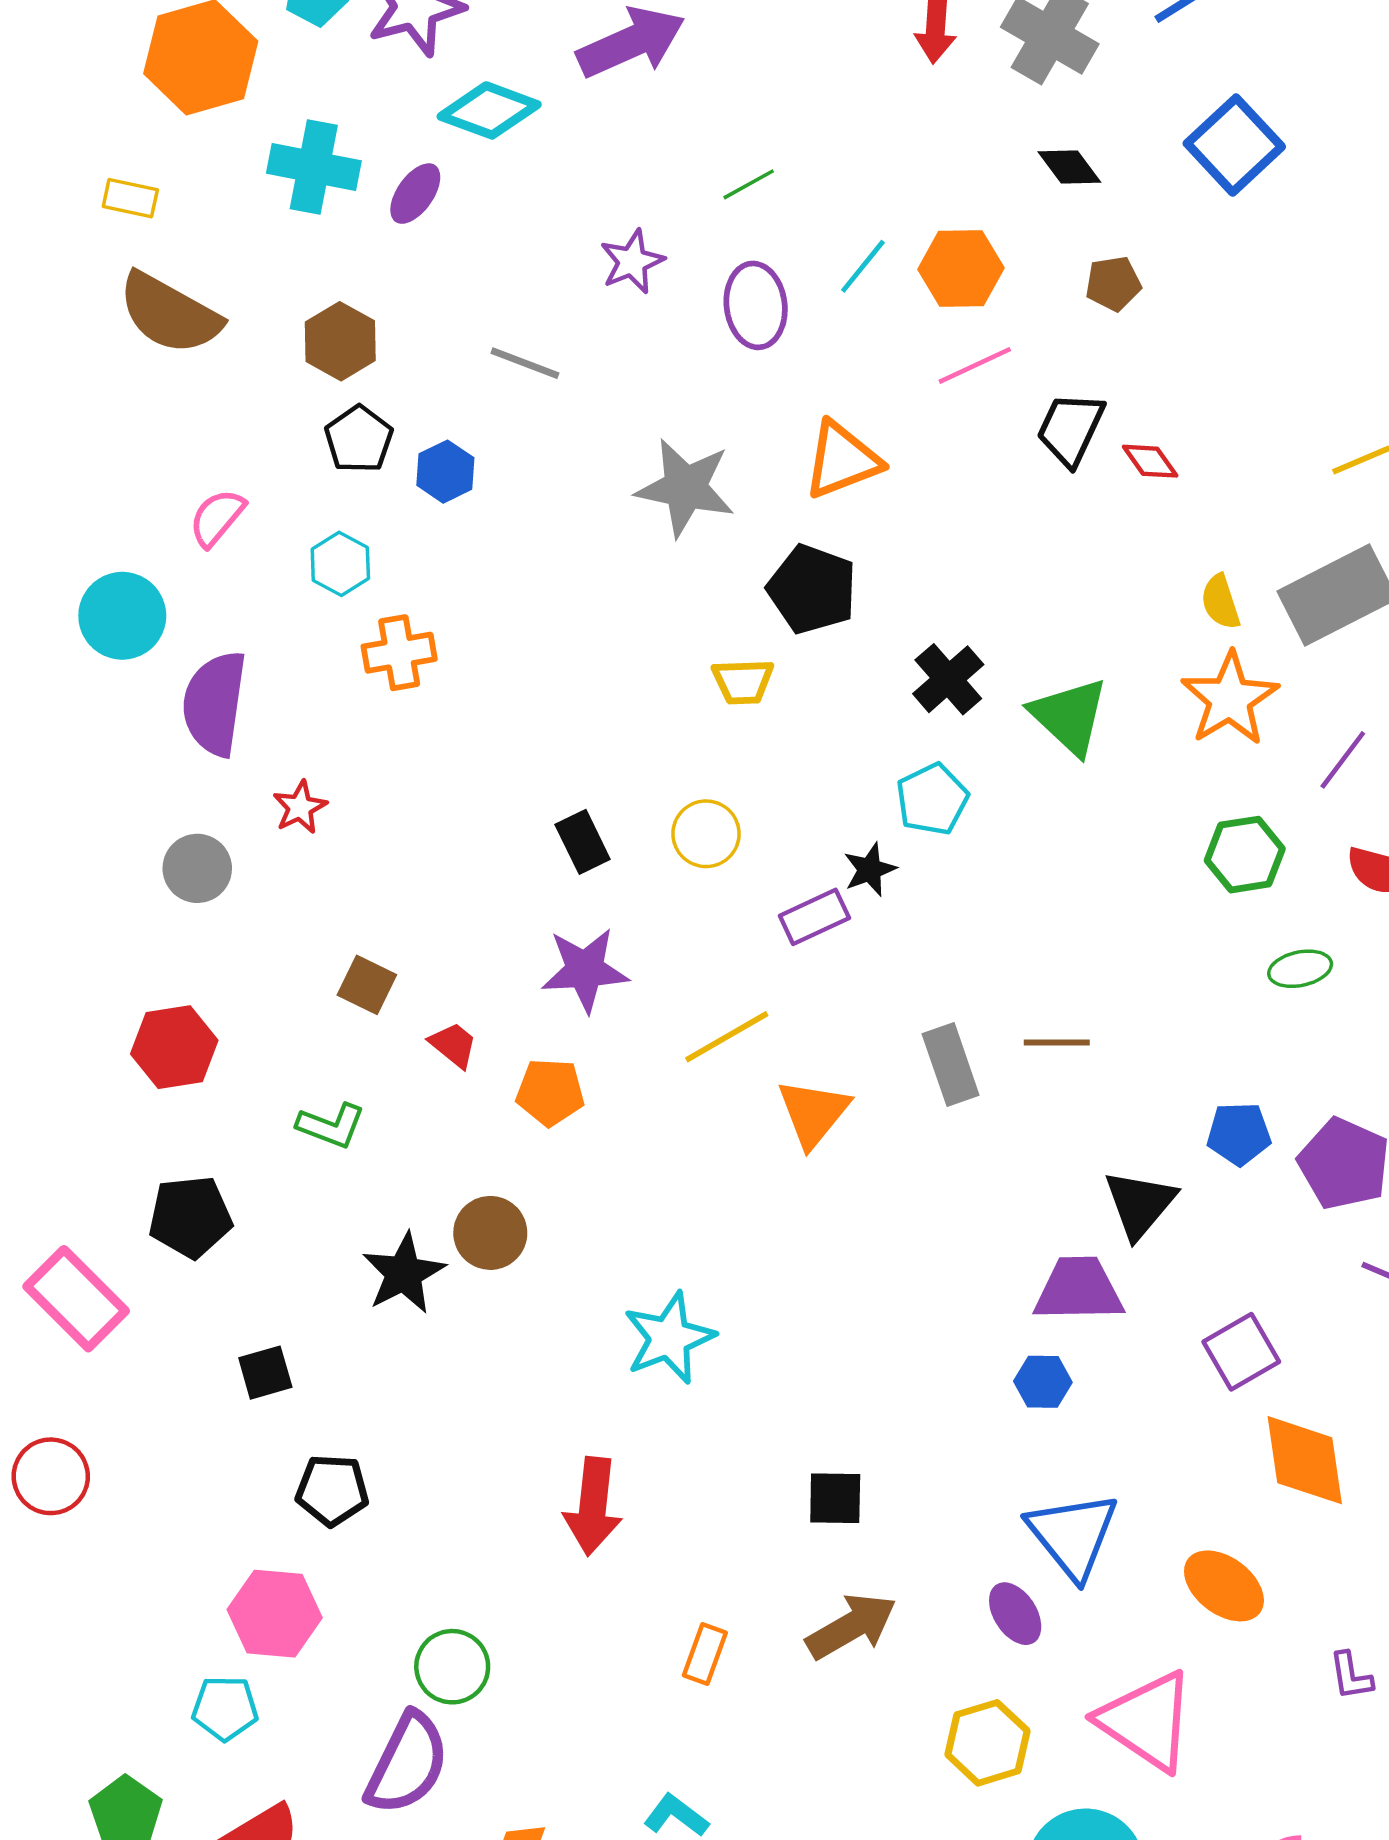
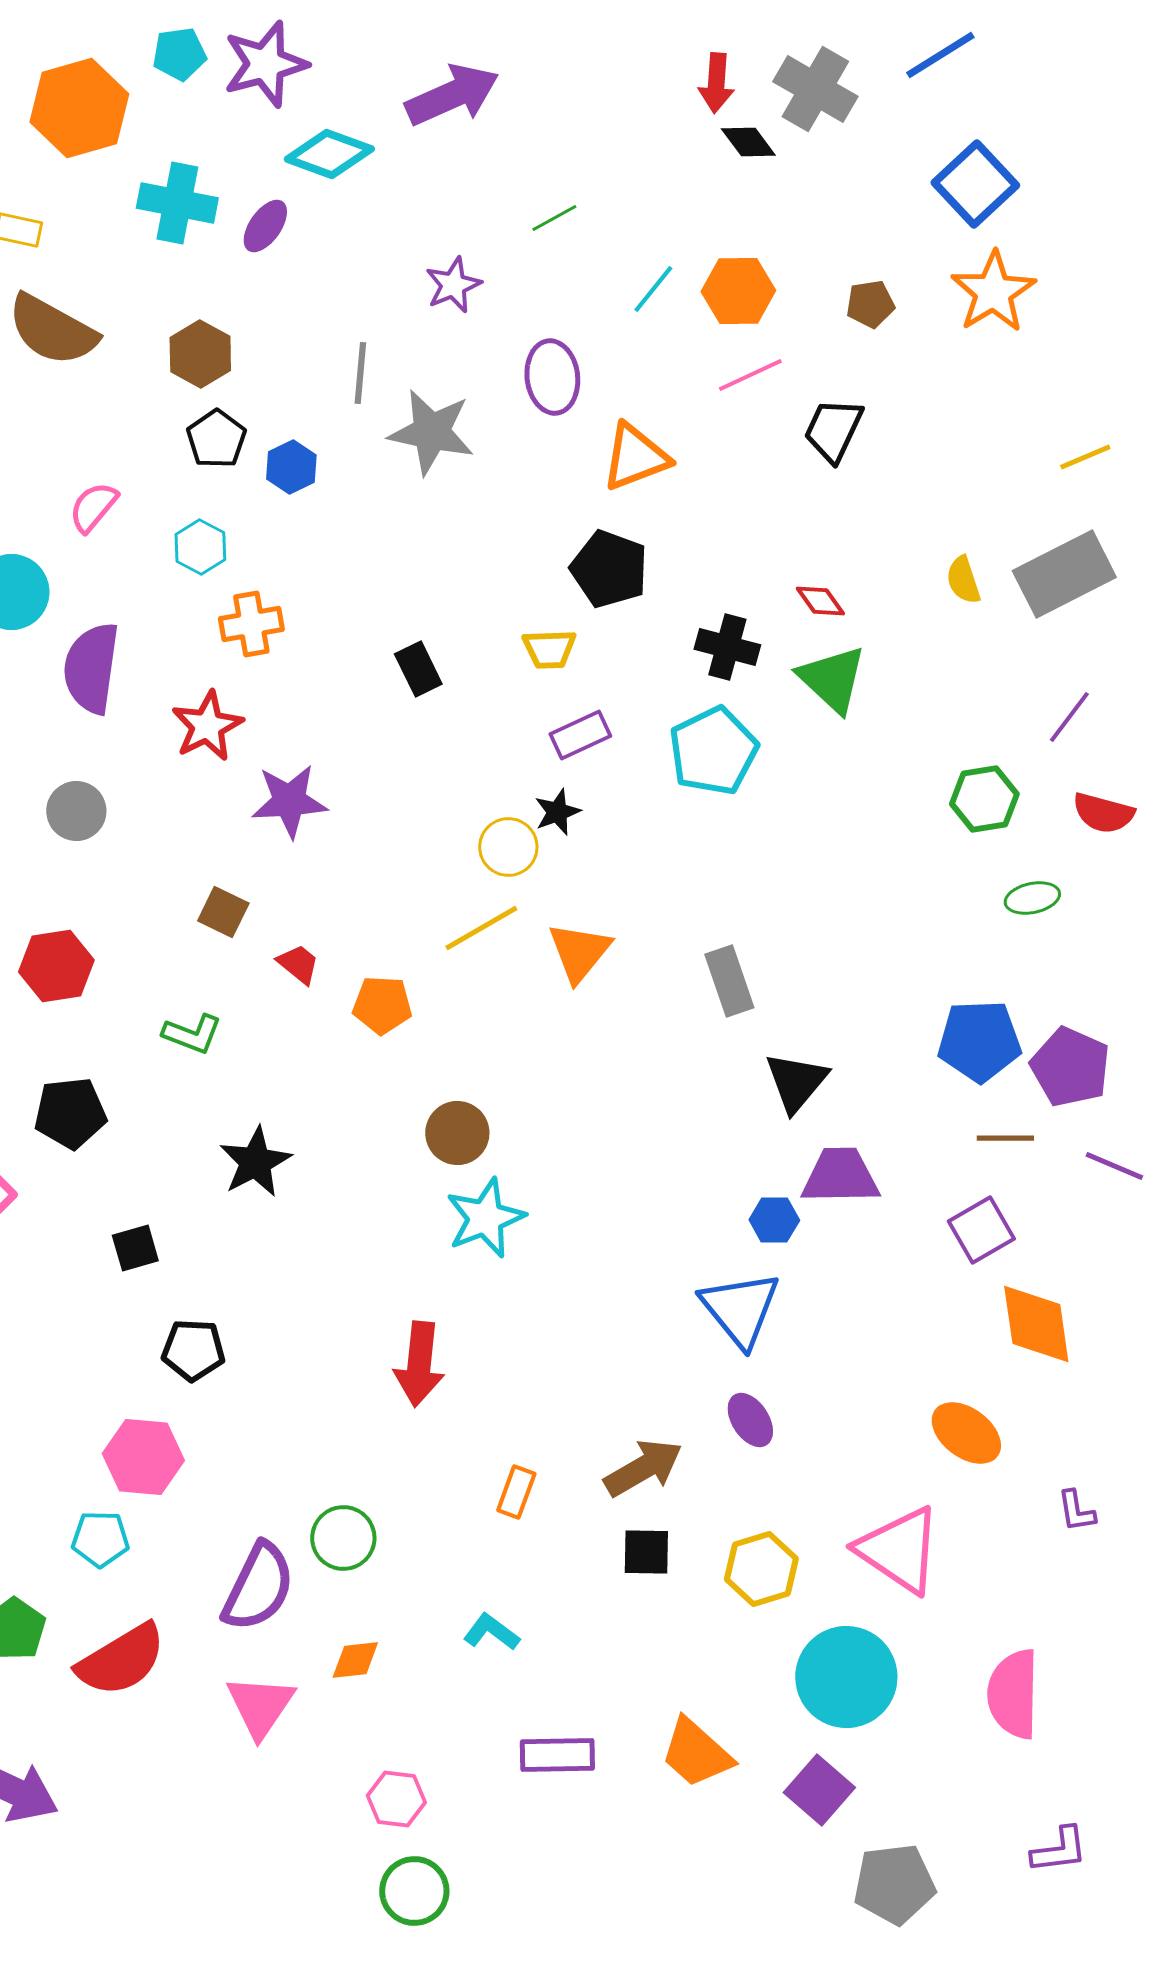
black diamond: (1069, 167) -> (748, 142), moved
purple ellipse: (756, 305) -> (552, 377), moved
gray line: (525, 363) -> (360, 373), turned 74
red diamond: (1150, 461) -> (820, 601), moved
gray star: (685, 488) -> (431, 432), moved
black cross: (948, 679) -> (727, 647), turned -34
orange star: (1230, 699) -> (993, 292), moved
cyan pentagon: (932, 799) -> (713, 751), size x1.4
red star: (300, 807) -> (207, 726), moved, size x1.5
yellow circle: (706, 834) -> (508, 847), moved
black rectangle: (583, 842) -> (418, 669), moved
black star: (870, 870) -> (557, 812), moved
purple rectangle: (814, 917) -> (580, 735), moved
purple star: (585, 970) -> (289, 801), moved
yellow line: (727, 1037) -> (481, 928), moved
brown line: (1057, 1043) -> (1005, 1138), moved
orange triangle: (813, 1113) -> (579, 952), moved
blue pentagon: (1239, 1134) -> (979, 1041), size x1.5
black triangle: (1140, 1204) -> (796, 1082), moved
brown circle: (490, 1233) -> (457, 1133), moved
blue hexagon: (1043, 1382) -> (774, 1220), moved
black square: (835, 1498) -> (646, 1552), moved
blue triangle: (1073, 1535) -> (740, 1309), moved
purple ellipse: (1015, 1614) -> (750, 1420), moved
green circle: (452, 1667) -> (343, 1538), moved

